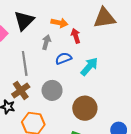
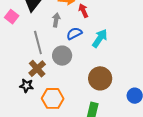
gray circle: (52, 90) -> (62, 56), moved

